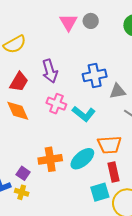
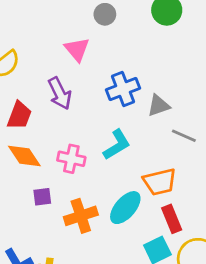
pink triangle: (69, 22) -> (77, 49), moved
pink cross: (56, 104) -> (71, 159), moved
cyan L-shape: (84, 114) -> (117, 145), turned -60
purple square: (23, 173) -> (42, 197), moved, turned -32

